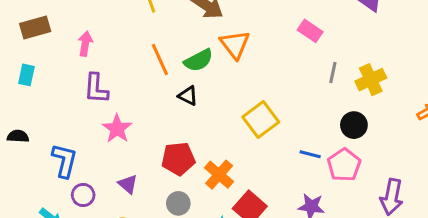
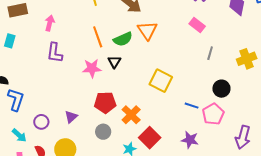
yellow cross: (371, 80) -> (247, 59), moved
black triangle: (188, 96) -> (114, 62), turned 32
yellow square: (261, 120) -> (161, 81), turned -30
pink star: (117, 129) -> (92, 68), moved, turned 30
blue L-shape: (64, 161) -> (16, 100), moved
purple triangle: (128, 184) -> (71, 117), turned 32

